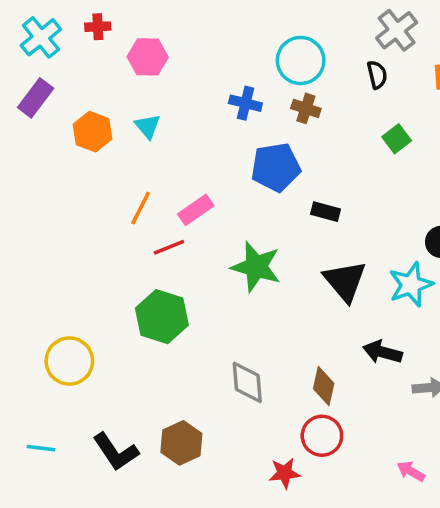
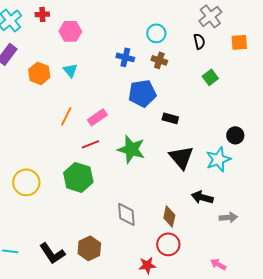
cyan circle: (301, 60) -> (156, 33), size x0.7
red line: (169, 247) -> (90, 144), moved
yellow circle: (69, 361) -> (26, 182), moved

